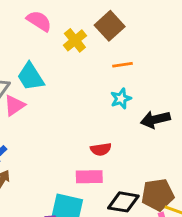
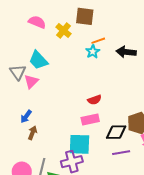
brown square: (110, 26) -> (85, 16), turned -30
cyan star: (121, 99) -> (93, 52), moved
black arrow: (155, 119) -> (126, 52), moved, turned 30

